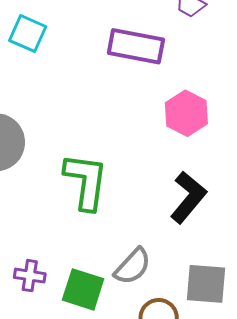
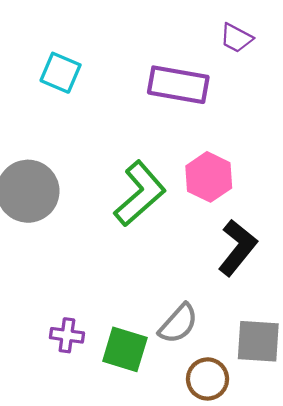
pink hexagon: (186, 113) -> (209, 177), moved
green L-shape: (86, 181) -> (140, 194), moved, turned 42

